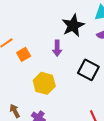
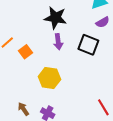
black star: (73, 26) -> (55, 18), moved, turned -30
black square: (88, 70) -> (88, 45), moved

